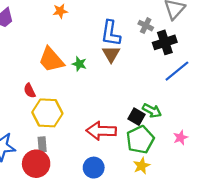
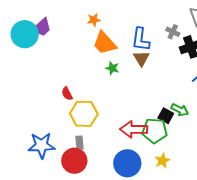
orange trapezoid: (51, 60) -> (105, 43), moved
green pentagon: (140, 140) -> (155, 131), moved, turned 30
yellow star: (142, 166) -> (162, 161), moved
blue circle: (94, 168) -> (127, 163), size x1.4

